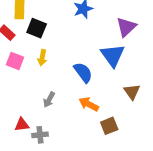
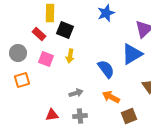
blue triangle: (113, 55) -> (132, 54), turned 35
gray arrow: (49, 100) -> (76, 93), turned -136
gray cross: (40, 135) -> (80, 116), moved

